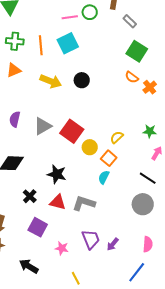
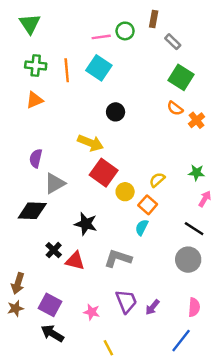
cyan square: (68, 43) -> (99, 68), turned -30
yellow arrow: (51, 81) -> (91, 143), moved
gray triangle: (43, 126) -> (55, 183), moved
red triangle: (58, 202) -> (75, 261), moved
purple square: (38, 227) -> (50, 305), moved

